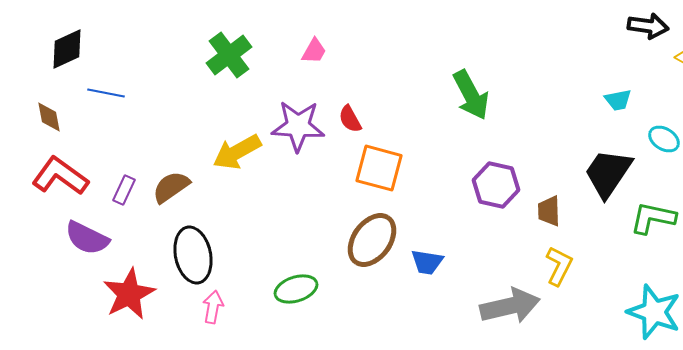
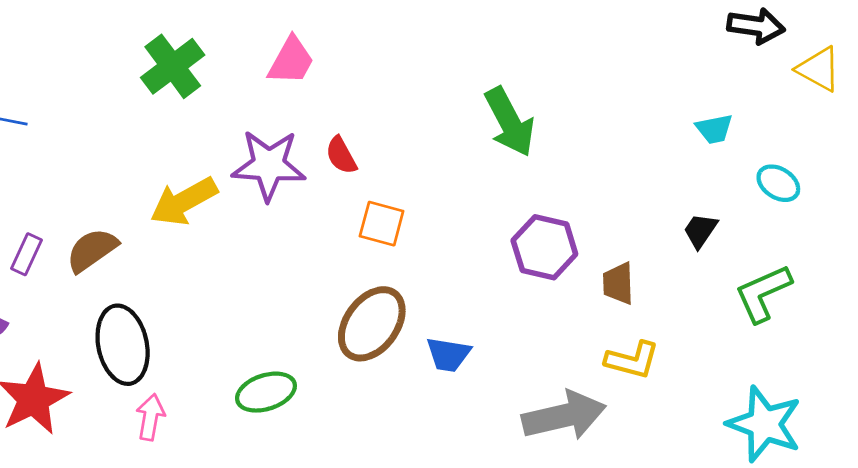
pink trapezoid: (314, 51) -> (291, 61), size x1.4
orange square: (379, 168) -> (382, 224), size x0.7
black trapezoid: (608, 173) -> (700, 231), size x0.5
green L-shape: (653, 218) -> (763, 293), turned -36
yellow L-shape: (559, 266) -> (632, 360), turned 78

